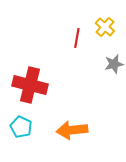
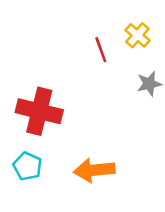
red line: (77, 38) -> (101, 50), turned -30

